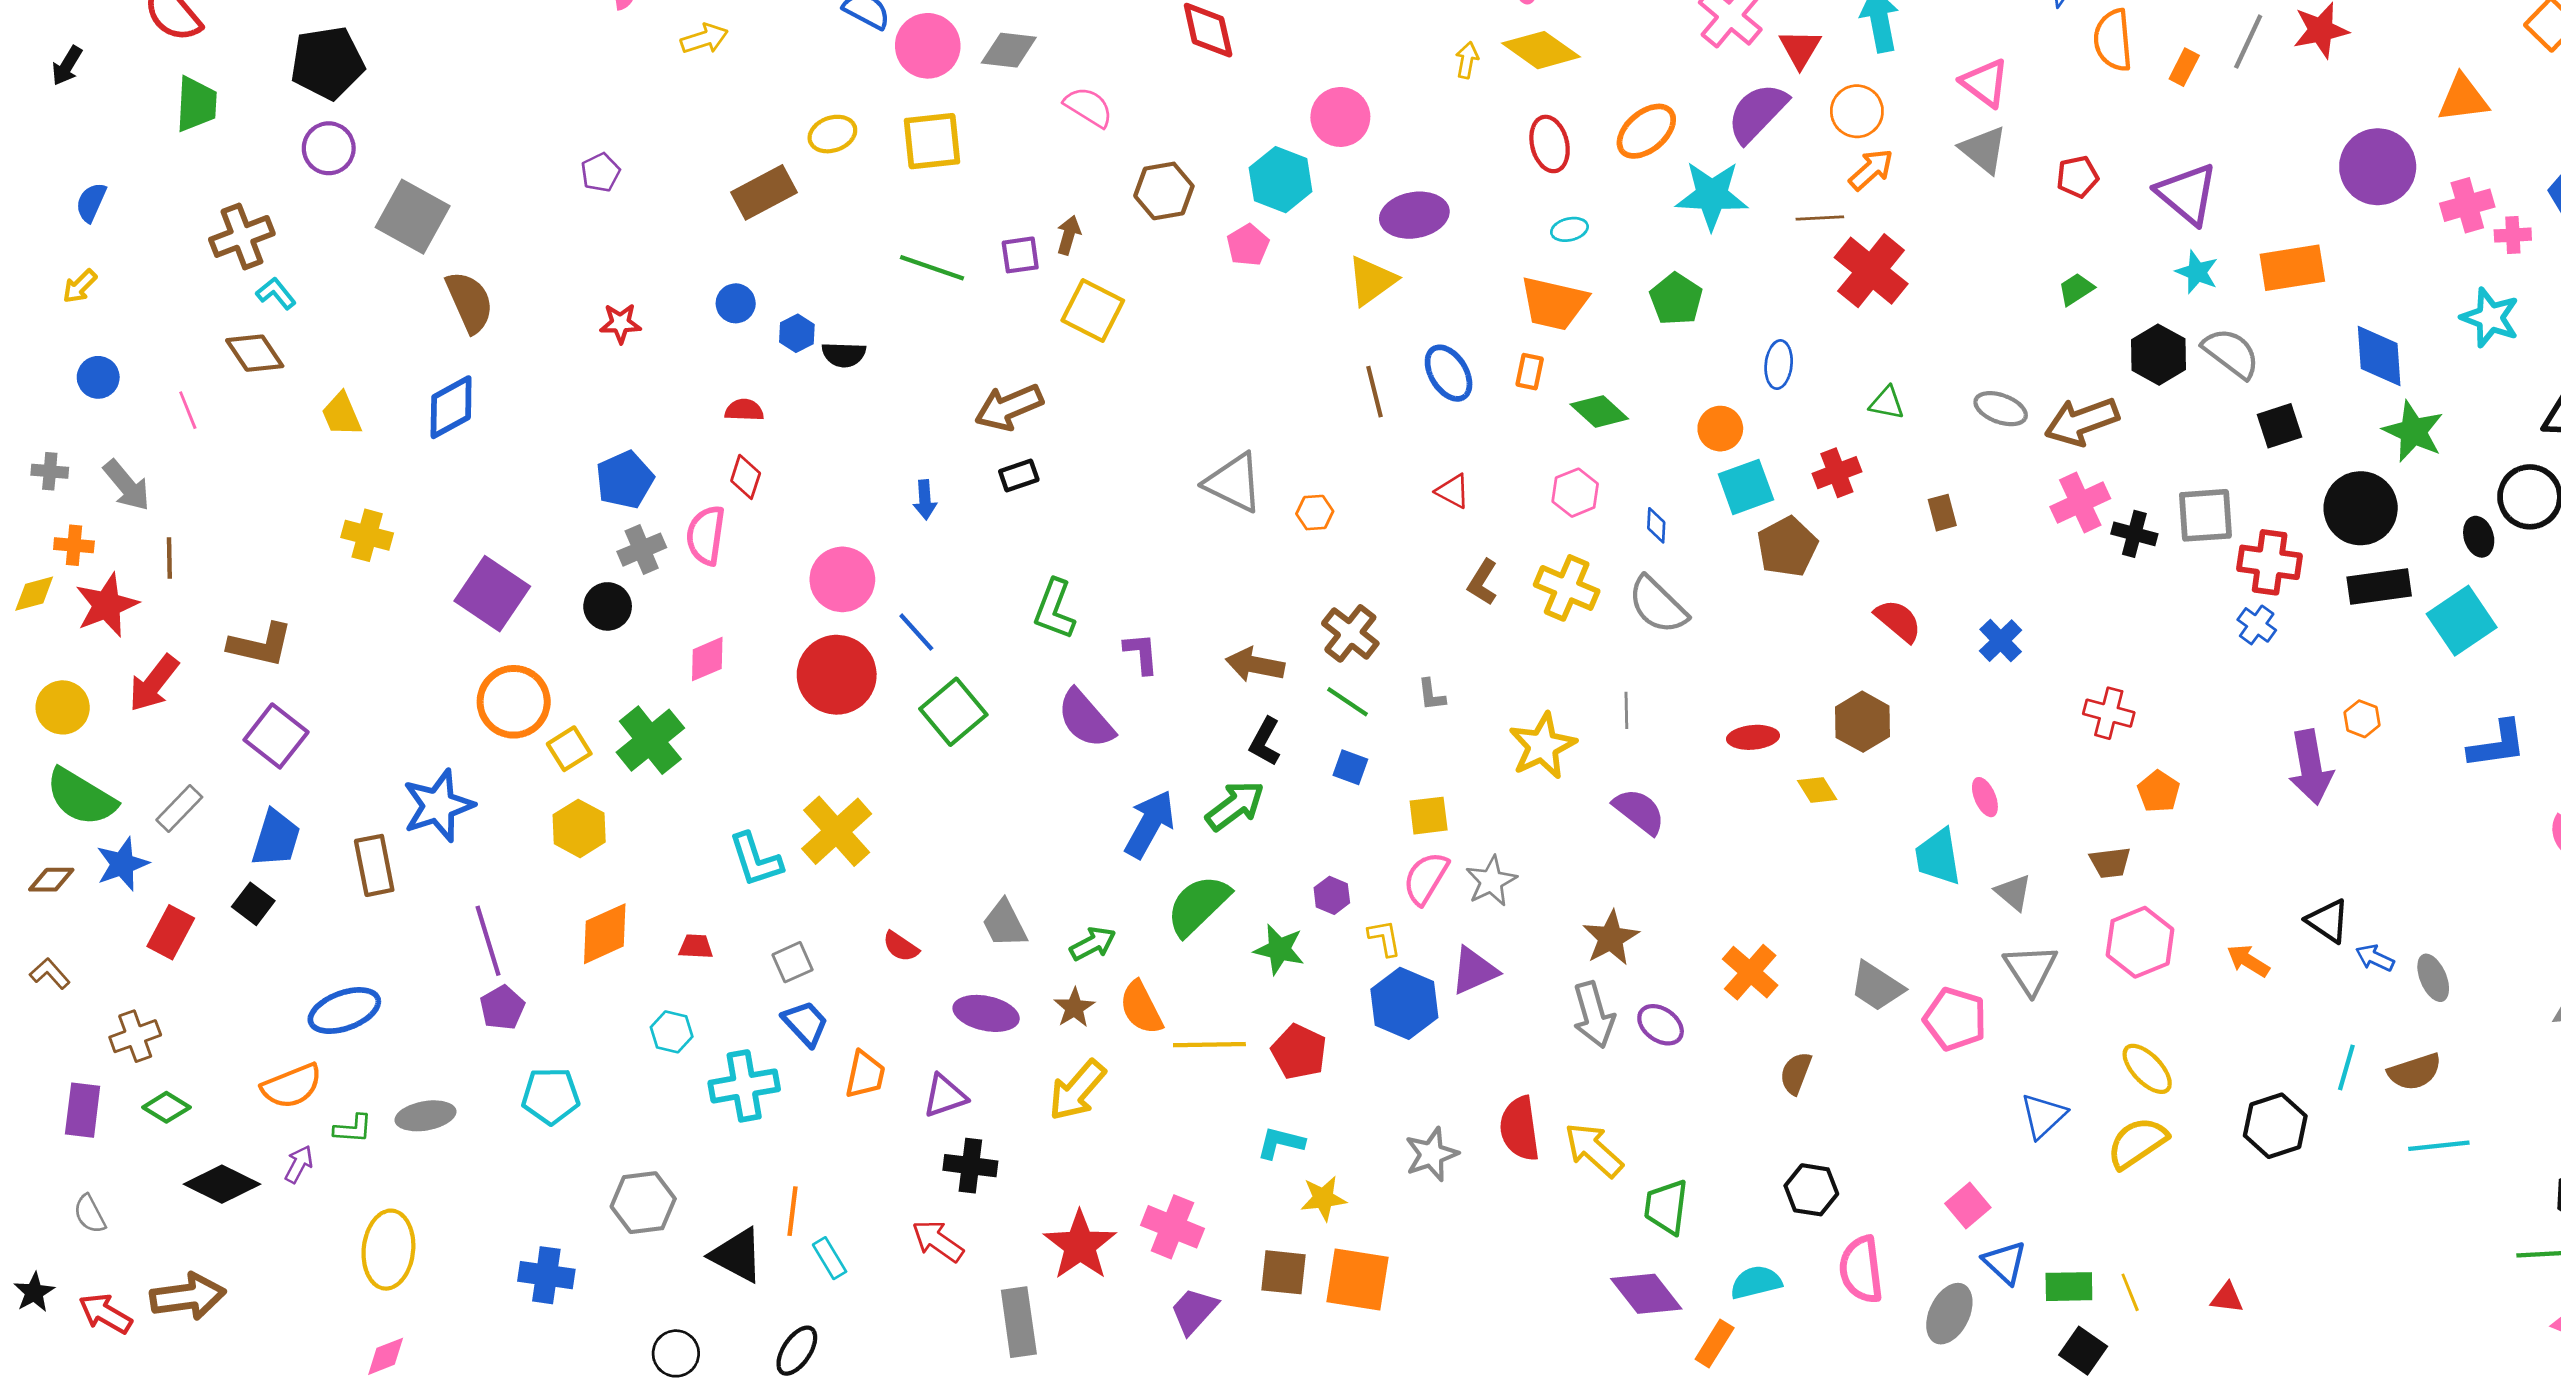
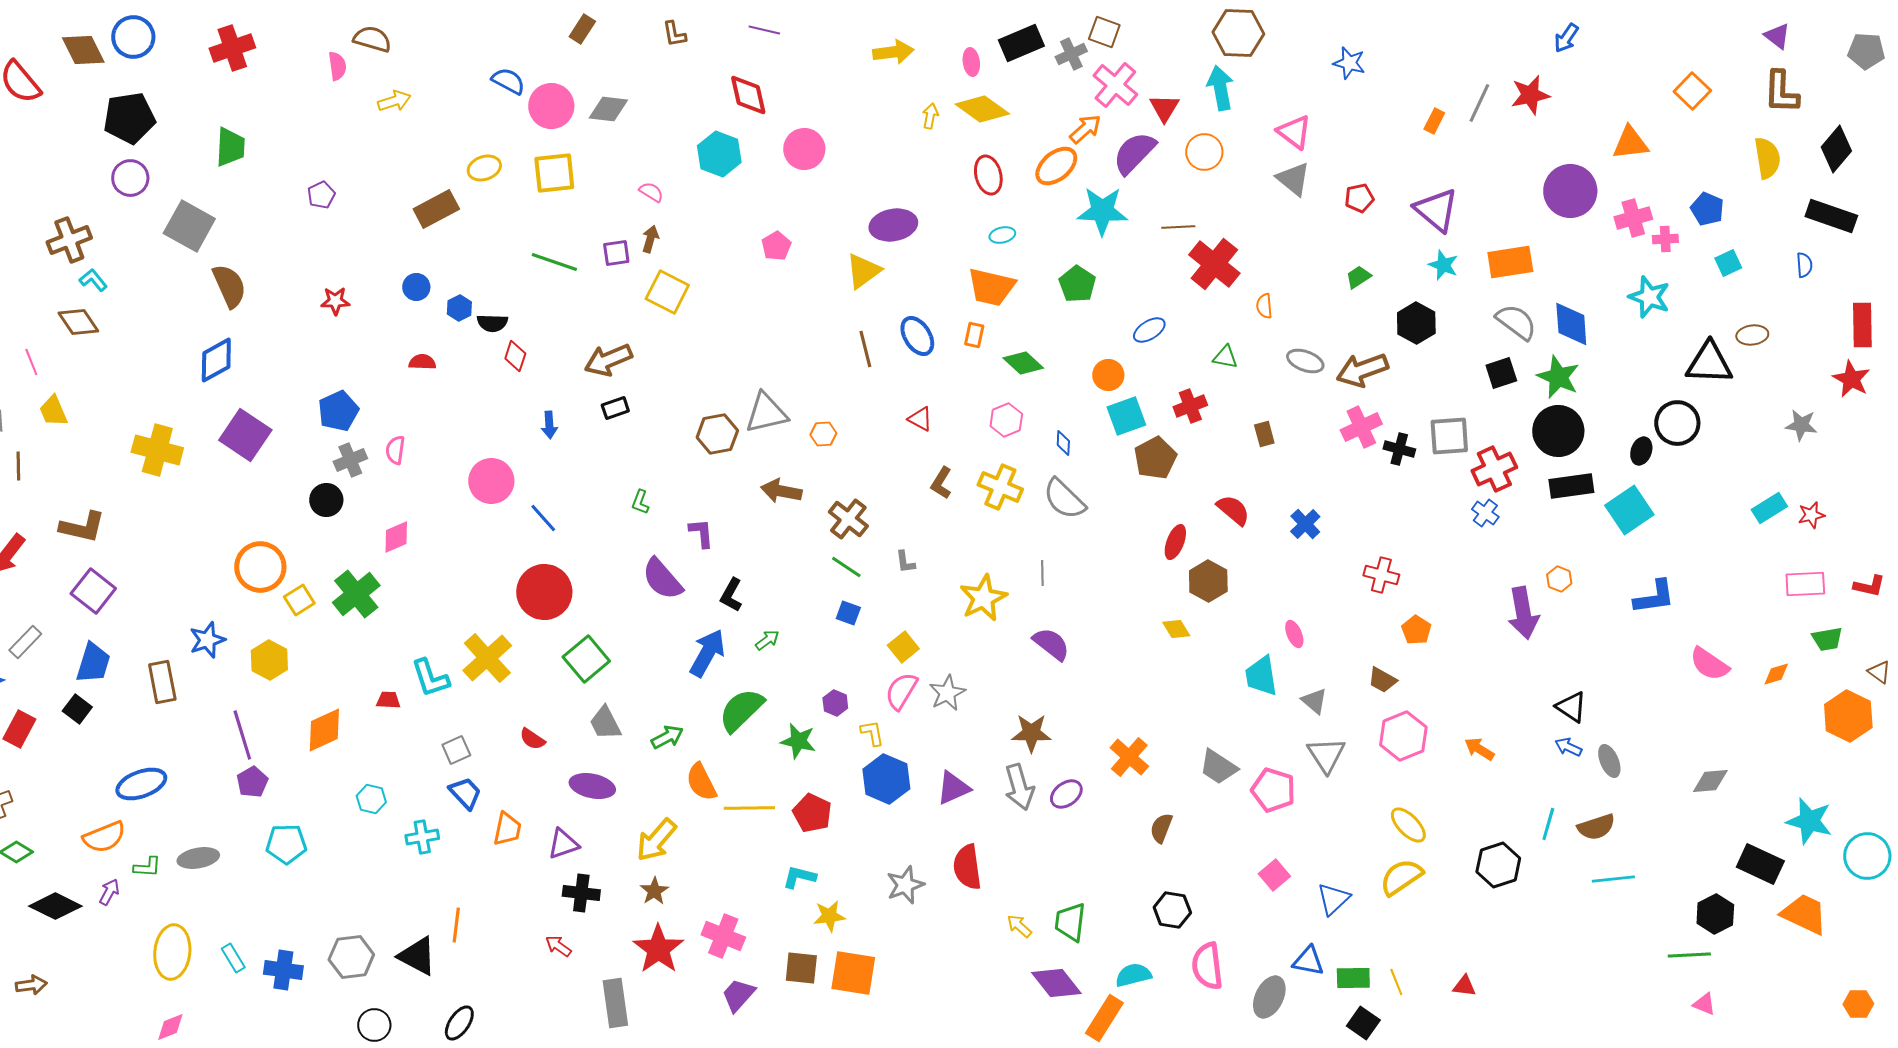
orange semicircle: (2113, 40) -> (1264, 306), moved, size x0.6
green trapezoid: (196, 104) -> (230, 147), moved
pink semicircle: (1089, 107) -> (651, 192), moved, size x0.7
pink circle: (1340, 117) -> (804, 149), moved
orange arrow: (1871, 170) -> (1085, 129), moved
cyan hexagon: (1281, 180) -> (719, 154), moved
brown hexagon: (1164, 191) -> (717, 434), moved
gray semicircle: (2231, 353) -> (1516, 322), moved
blue ellipse: (1779, 365) -> (1149, 330), turned 52
yellow trapezoid: (341, 414) -> (53, 411), moved
green star: (2413, 431) -> (1558, 377), moved
red diamond: (746, 477) -> (515, 356), moved
gray triangle: (1234, 483) -> (766, 413), turned -39
yellow cross: (367, 535) -> (157, 450), size x1.4
pink semicircle: (706, 535) -> (395, 450), size x0.7
black ellipse: (2479, 537) -> (1641, 451), turned 36
red cross: (2270, 562) -> (1494, 469), turned -33
purple square: (492, 594) -> (245, 435), moved
green L-shape: (1054, 609) -> (640, 502), size x0.6
brown arrow: (1255, 665) -> (781, 491), moved
red circle: (837, 675) -> (544, 592), moved
green square: (953, 712) -> (586, 659), moved
red ellipse: (1753, 737) -> (1175, 542), moved, turned -64
black L-shape: (1265, 742) -> (731, 595), moved
blue star: (438, 806) -> (207, 640), size x0.7
green arrow: (1235, 806) -> (767, 640), size x0.6
yellow square: (1429, 816) -> (903, 647), turned -32
yellow hexagon: (579, 828) -> (269, 660), moved
brown trapezoid: (2110, 863) -> (1382, 680), turned 36
black triangle: (2328, 921) -> (1571, 707), moved
brown star: (1611, 938) -> (1031, 733), turned 30
red trapezoid: (696, 947) -> (388, 700), moved
purple triangle: (1474, 971) -> (953, 788), moved
brown star: (1074, 1008) -> (654, 891), moved
purple ellipse: (1661, 1025) -> (1066, 794), turned -72
cyan cross: (744, 1086) -> (422, 837), size x0.7
blue triangle: (2043, 1116) -> (1333, 899), moved
yellow arrow: (1594, 1150) -> (1019, 926), moved, size x0.6
gray hexagon: (643, 1203) -> (351, 957), moved
pink square: (1968, 1205) -> (1274, 875), moved
red arrow: (938, 1241) -> (558, 946), size x0.7
cyan rectangle: (830, 1258) -> (233, 958), moved
blue triangle: (2005, 1262) -> (1308, 961), turned -32
brown arrow: (188, 1297) -> (31, 985), size x0.6
orange rectangle: (1715, 1343) -> (1104, 1018), size x1.4

